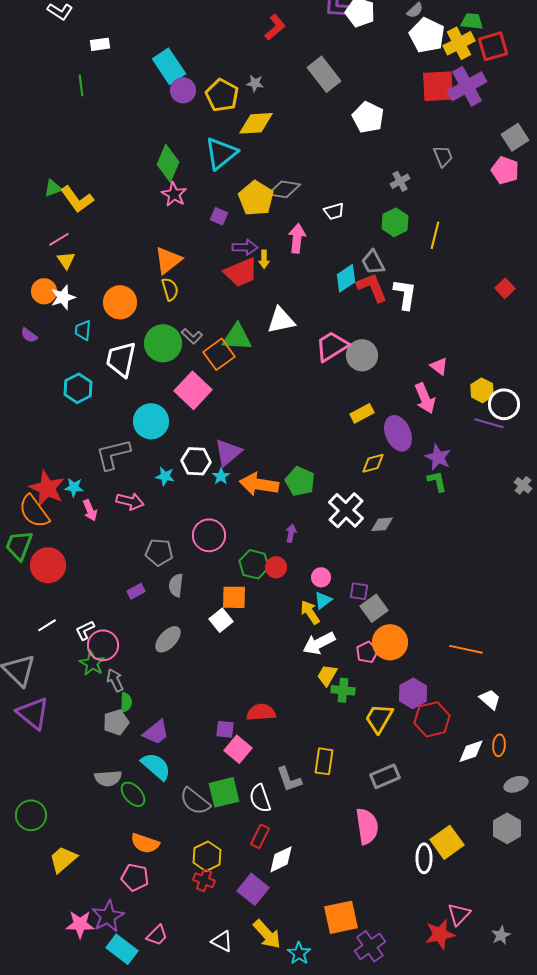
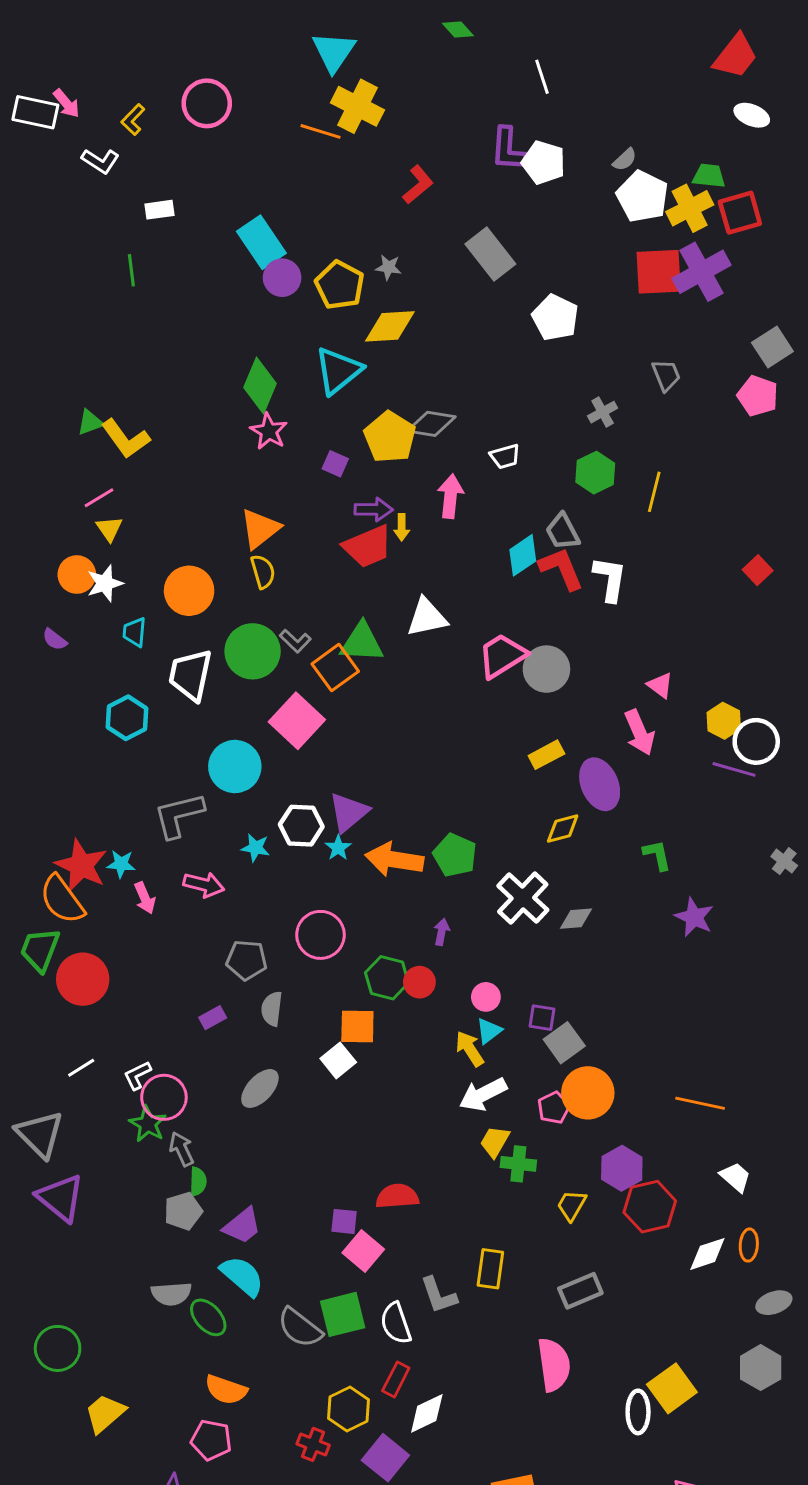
purple star: (438, 457) -> (694, 917), moved
yellow trapezoid: (379, 718) -> (572, 1205), size x0.7
yellow hexagon: (207, 856) -> (349, 1409), moved

